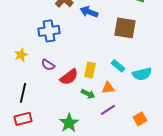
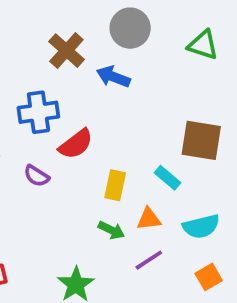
brown square: (125, 28) -> (201, 140), moved
cyan semicircle: (142, 74) -> (201, 226), moved
red semicircle: (69, 77) -> (76, 144), moved

